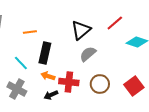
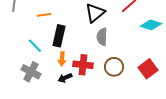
gray semicircle: (88, 54) -> (102, 37), turned -48
orange arrow: (48, 76) -> (62, 59), turned -104

